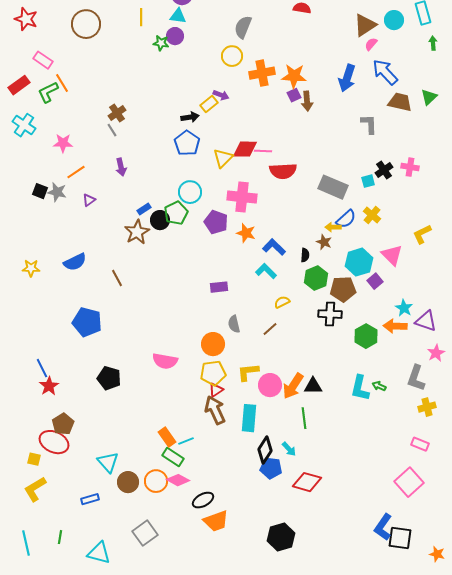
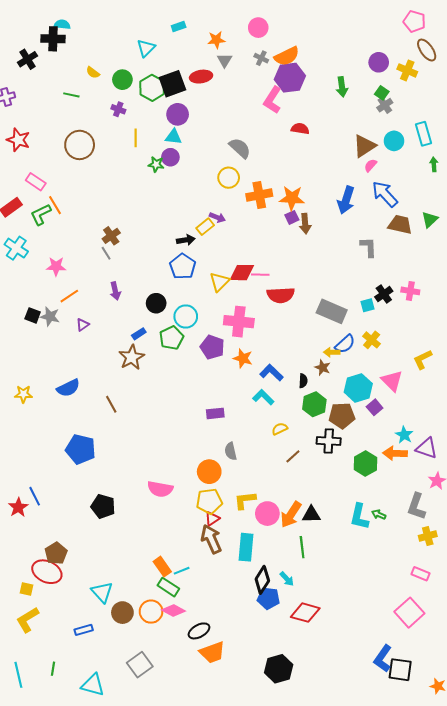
gray semicircle: (243, 27) -> (240, 148), turned 110
black circle: (160, 220) -> (156, 303), moved
brown line: (270, 329) -> (293, 456), moved
red star: (49, 386) -> (18, 507), moved

